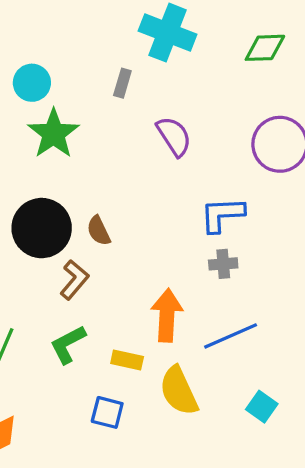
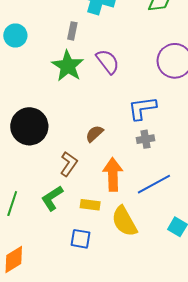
green star: (53, 134) -> (68, 66), moved
brown semicircle: (99, 231) -> (94, 134), moved, turned 78
brown L-shape: (74, 280) -> (69, 164), moved

